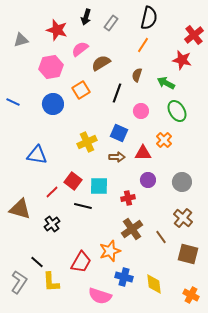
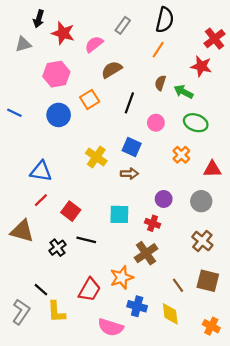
black arrow: (86, 17) -> (39, 19), moved
pink semicircle: (80, 49) -> (94, 44), moved
brown semicircle: (137, 75) -> (160, 83), moved
green ellipse: (177, 111) -> (196, 123), turned -40
yellow cross: (87, 142) -> (96, 157), turned -30
red triangle: (143, 153) -> (212, 169), moved
red square: (73, 181) -> (71, 211), moved
cyan square: (99, 186) -> (119, 214), moved
red line: (52, 192) -> (41, 200), moved
red cross: (128, 198) -> (153, 223), moved, turned 32
black line: (83, 206) -> (86, 240), moved
brown line: (161, 237) -> (178, 285), moved

